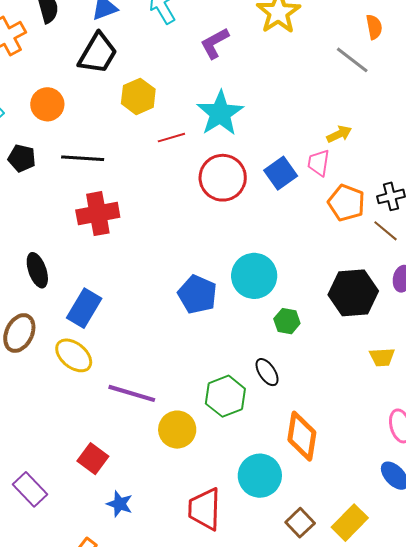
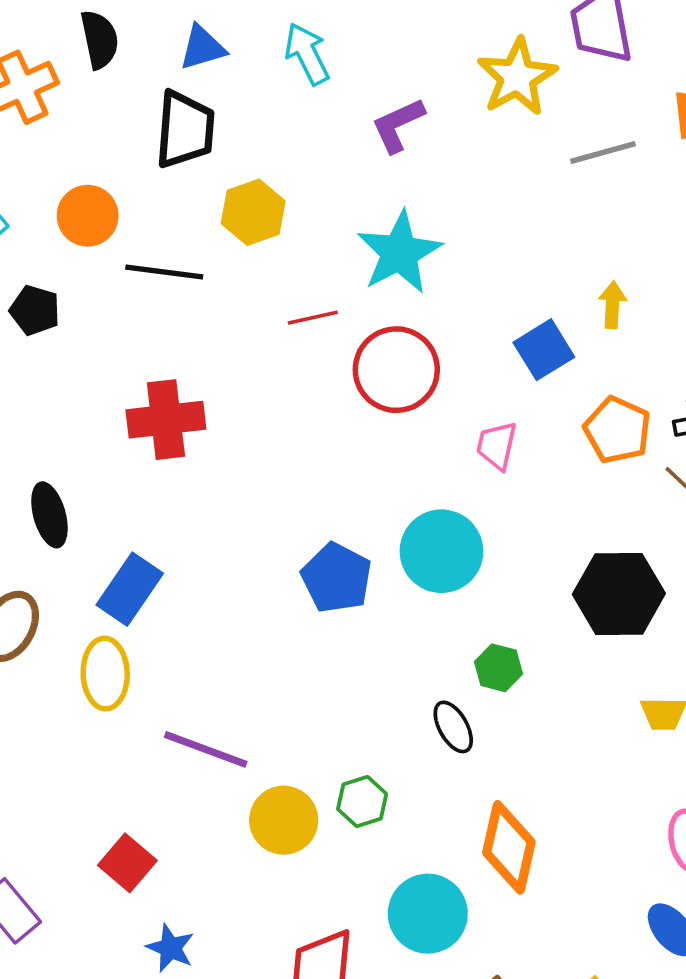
black trapezoid: (98, 53) -> (185, 130), turned -30
gray line: (352, 60) -> (603, 152), moved, turned -57
yellow arrow: (339, 134) -> (612, 305), turned -65
red line: (171, 138) -> (313, 318), moved
black line: (83, 158) -> (164, 272), moved
pink trapezoid: (319, 163) -> (497, 445), moved
blue square: (281, 173) -> (544, 350), moved
green hexagon: (287, 321) -> (498, 668), moved
yellow ellipse: (74, 355) -> (105, 674), turned 45
green hexagon: (225, 396) -> (362, 802), moved, size x0.7

